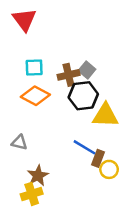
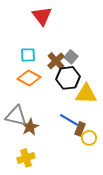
red triangle: (24, 20) -> (42, 16), moved
brown cross: (69, 75) -> (56, 61), turned -30
gray triangle: (19, 142) -> (16, 116), size x1.6
brown star: (38, 176) -> (30, 127), moved

